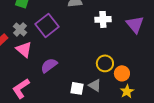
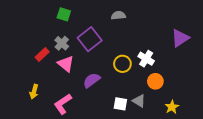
white cross: (103, 19) -> (146, 59), moved, turned 35
purple triangle: (135, 24) -> (180, 38), turned 36
yellow circle: (105, 63) -> (122, 64), moved
orange circle: (122, 73) -> (155, 81), moved

